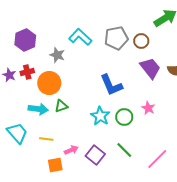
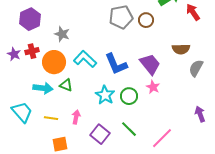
cyan L-shape: (80, 37) -> (85, 59), moved
purple trapezoid: (150, 68) -> (150, 64), moved
green triangle: (61, 106) -> (66, 85), turned 40
pink arrow: (71, 150) -> (76, 117), moved, turned -56

